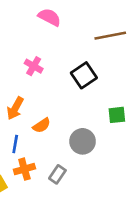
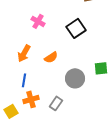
green square: (117, 115) -> (101, 68), moved
orange semicircle: (42, 126) -> (51, 57), moved

